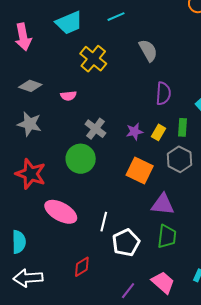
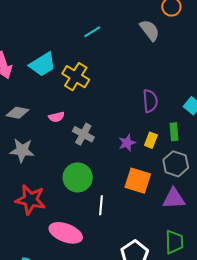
cyan trapezoid: (69, 23) -> (43, 64), moved
gray semicircle: (148, 50) -> (150, 30), moved
gray cross: (95, 129) -> (83, 134), moved
purple triangle: (163, 204) -> (174, 198), moved
white line: (104, 222) -> (101, 205), moved

